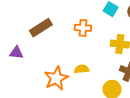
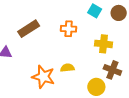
orange star: (56, 78) -> (43, 77), turned -30

